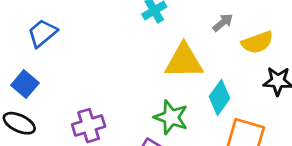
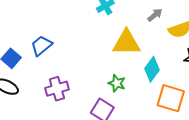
blue trapezoid: (42, 33) -> (41, 46), moved
green star: (171, 117) -> (117, 83), size x0.7

